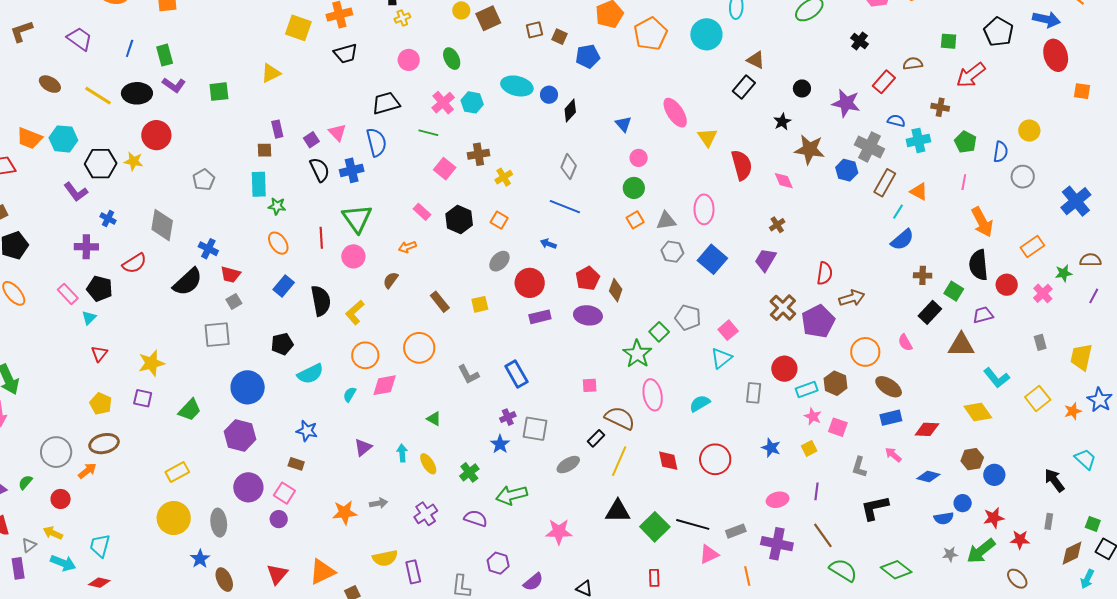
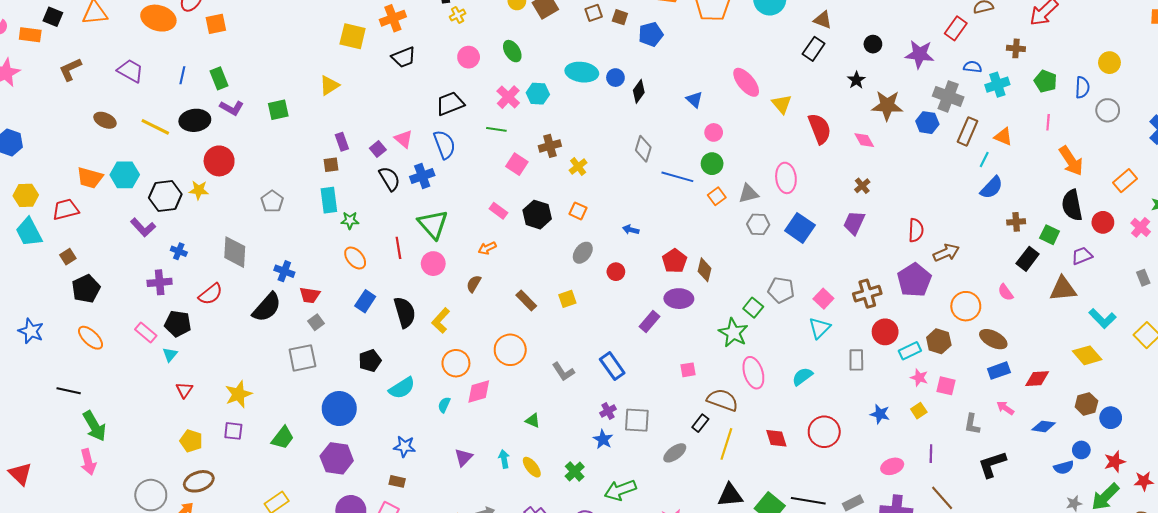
blue line: (565, 207) -> (677, 177), moved
red circle: (530, 283) -> (616, 272), size x0.6
brown cross: (783, 308) -> (867, 294), moved, turned 36
purple rectangle: (540, 317) -> (649, 322), moved, turned -30

